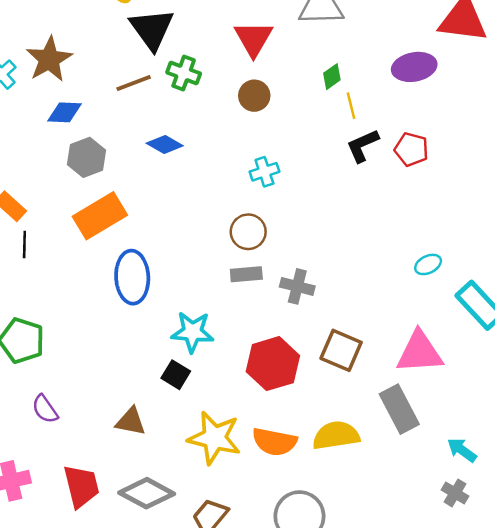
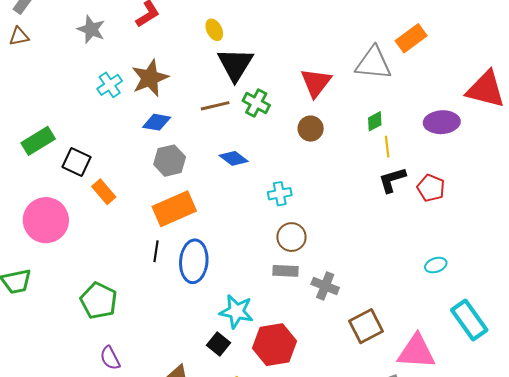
cyan cross: (264, 172) -> (280, 194), moved
black line: (24, 245) -> (156, 251), moved
cyan ellipse: (428, 264) -> (436, 265), moved
brown square: (341, 350) -> (366, 326), moved, turned 32
red hexagon: (273, 364) -> (274, 345), moved

